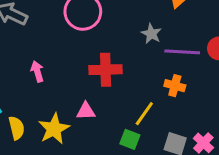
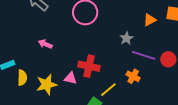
red cross: (106, 70) -> (89, 66), moved
pink arrow: (37, 71) -> (45, 44), turned -64

